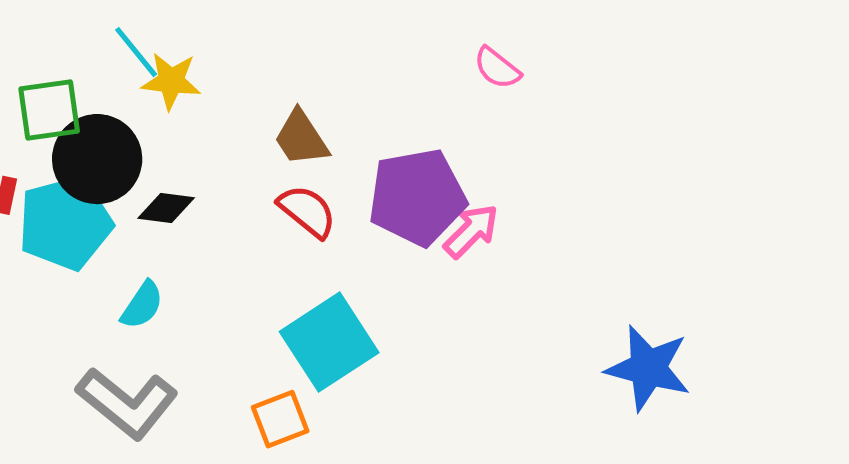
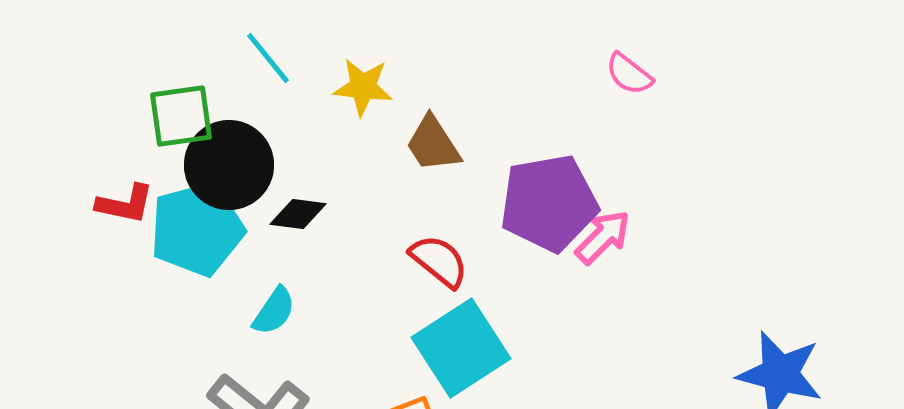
yellow star: (171, 81) -> (363, 87), moved
red semicircle: (307, 211) -> (439, 261), moved

